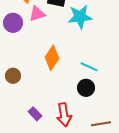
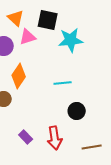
orange diamond: (52, 58) -> (19, 76), moved
cyan line: (89, 67) -> (63, 83), moved, turned -30

